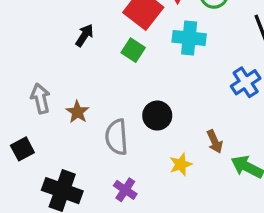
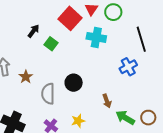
green square: (133, 50) -> (51, 44), moved
yellow star: (181, 164) -> (78, 121), moved

